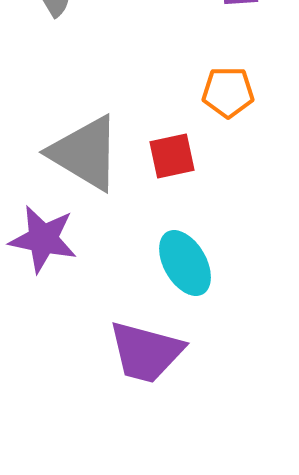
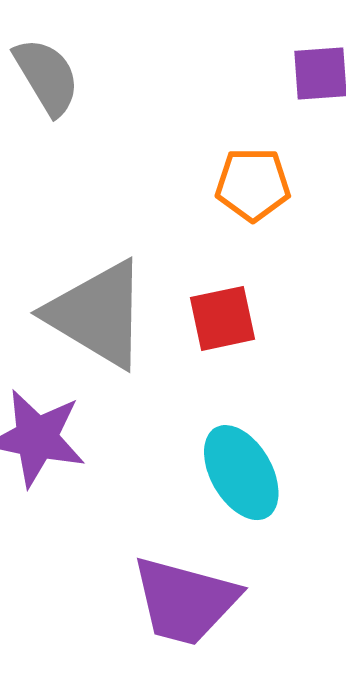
orange pentagon: (228, 92) -> (253, 184), moved

